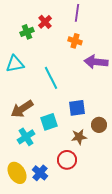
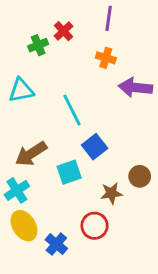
blue square: (77, 108) -> (95, 147), moved, turned -30
cyan cross: (26, 137) -> (17, 190), moved
yellow ellipse: (17, 173) -> (24, 226), moved

